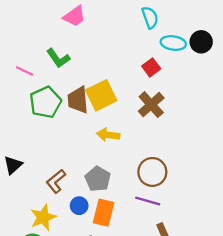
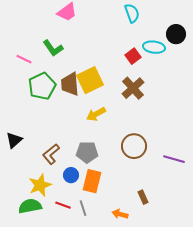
cyan ellipse: (173, 43) -> (154, 47), moved
yellow arrow: (108, 135) -> (96, 114), turned -36
gray pentagon: (98, 179) -> (87, 152), turned -30
purple line: (148, 201) -> (174, 159), moved

